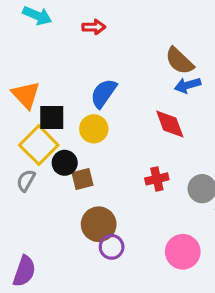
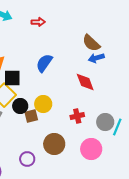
yellow circle: (94, 129) -> (43, 104), moved
brown circle: (99, 224) -> (54, 144), moved
purple circle: (112, 247) -> (27, 159), moved
pink circle: (183, 252) -> (91, 149), moved

